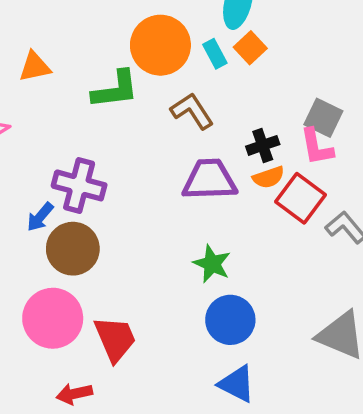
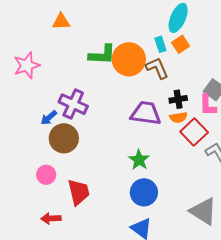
orange circle: (160, 45) -> (129, 59), moved
orange triangle: (35, 67) -> (61, 22), moved
brown L-shape: (192, 111) -> (157, 68), moved
pink circle: (53, 318) -> (46, 175), size x0.6

